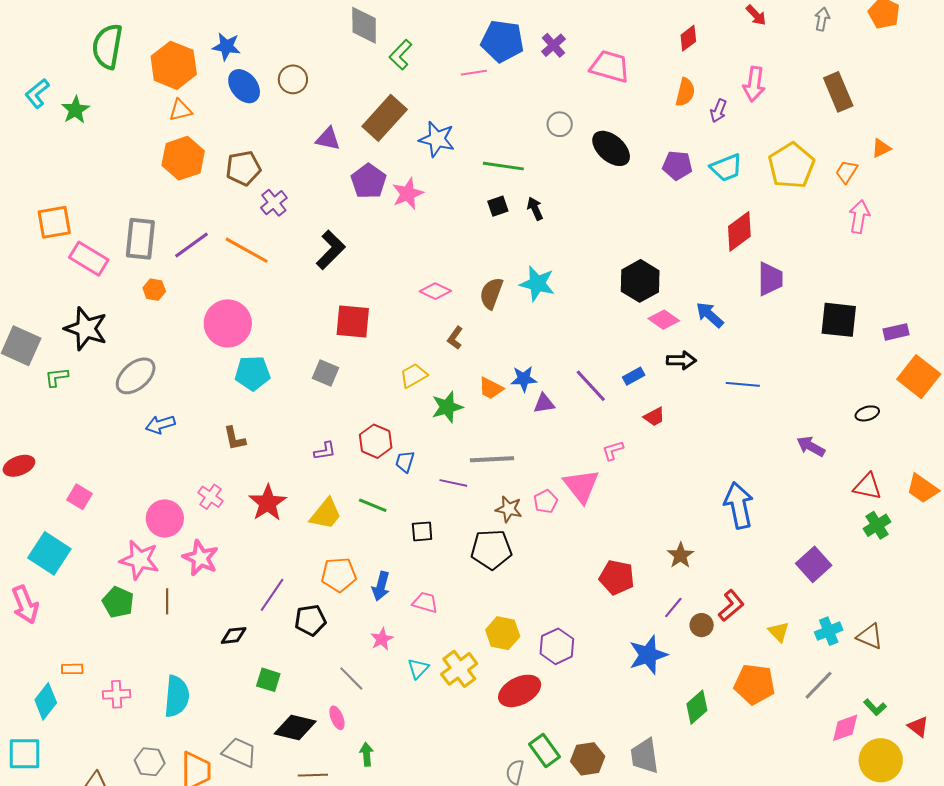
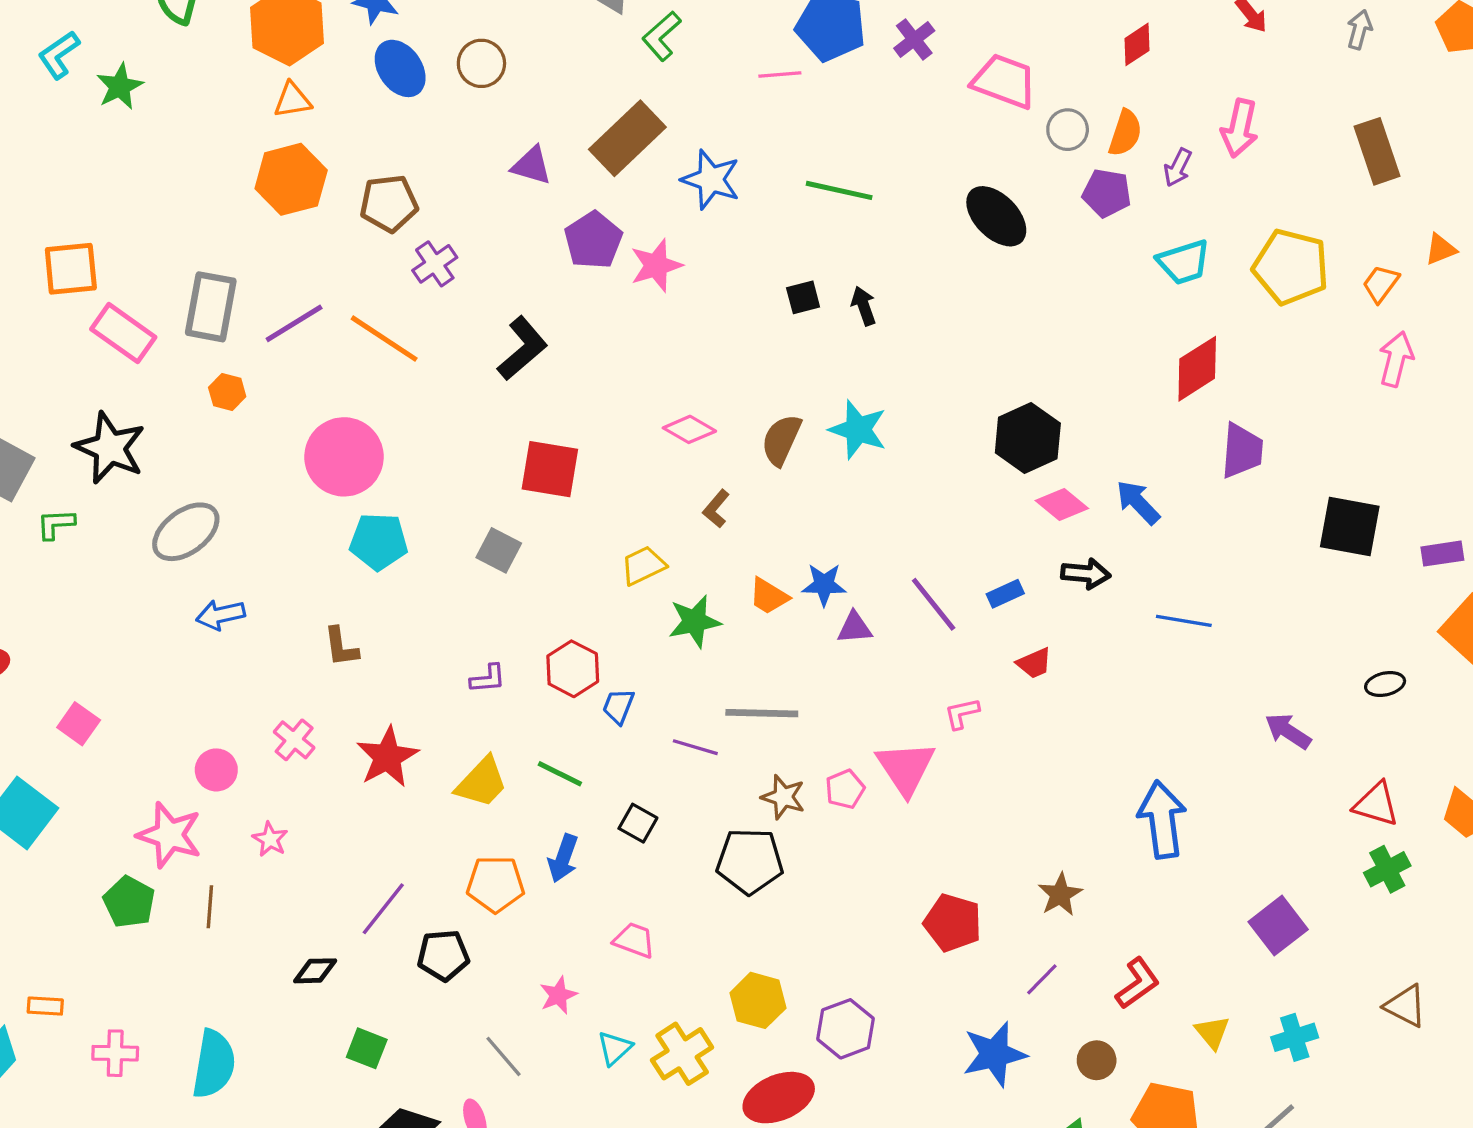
gray circle: (560, 124) -> (1068, 130), moved
purple pentagon: (677, 165) -> (1107, 193), moved
green line: (503, 166) -> (839, 190), moved
yellow pentagon: (791, 166) -> (1291, 267), turned -30
pink circle: (165, 518) -> (216, 770), size x0.7
black square: (422, 531) -> (638, 823), turned 30
pink star: (200, 558) -> (270, 839), size x0.6
blue arrow: (381, 586) -> (563, 858), moved
brown circle: (702, 625) -> (1097, 1060), moved
brown triangle: (870, 636) -> (1406, 1006), moved

